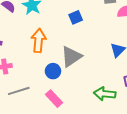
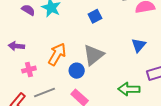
orange arrow: (39, 41) -> (57, 54), moved, turned 30

